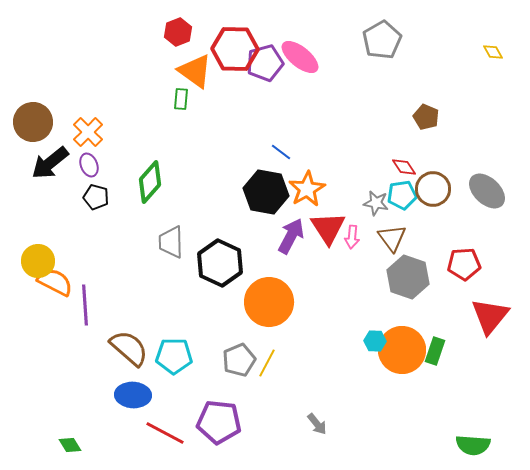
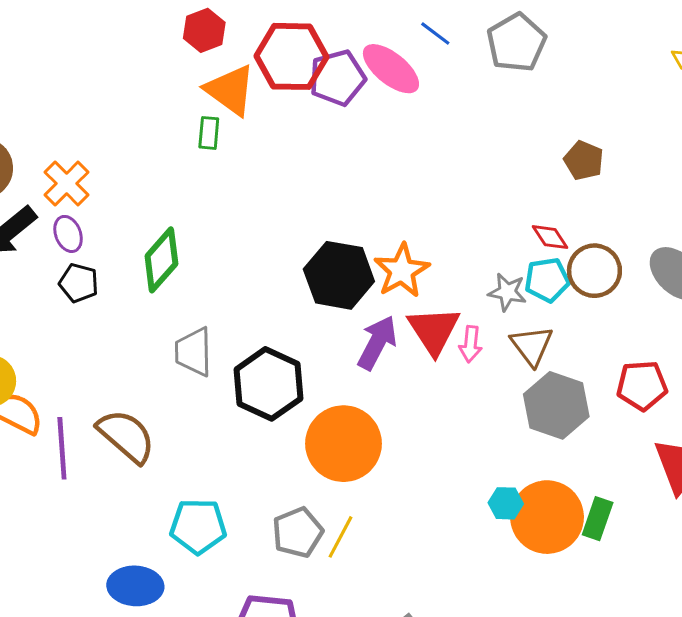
blue line: (281, 152) -> (435, 33), moved
brown semicircle: (129, 348) -> (126, 436), moved

